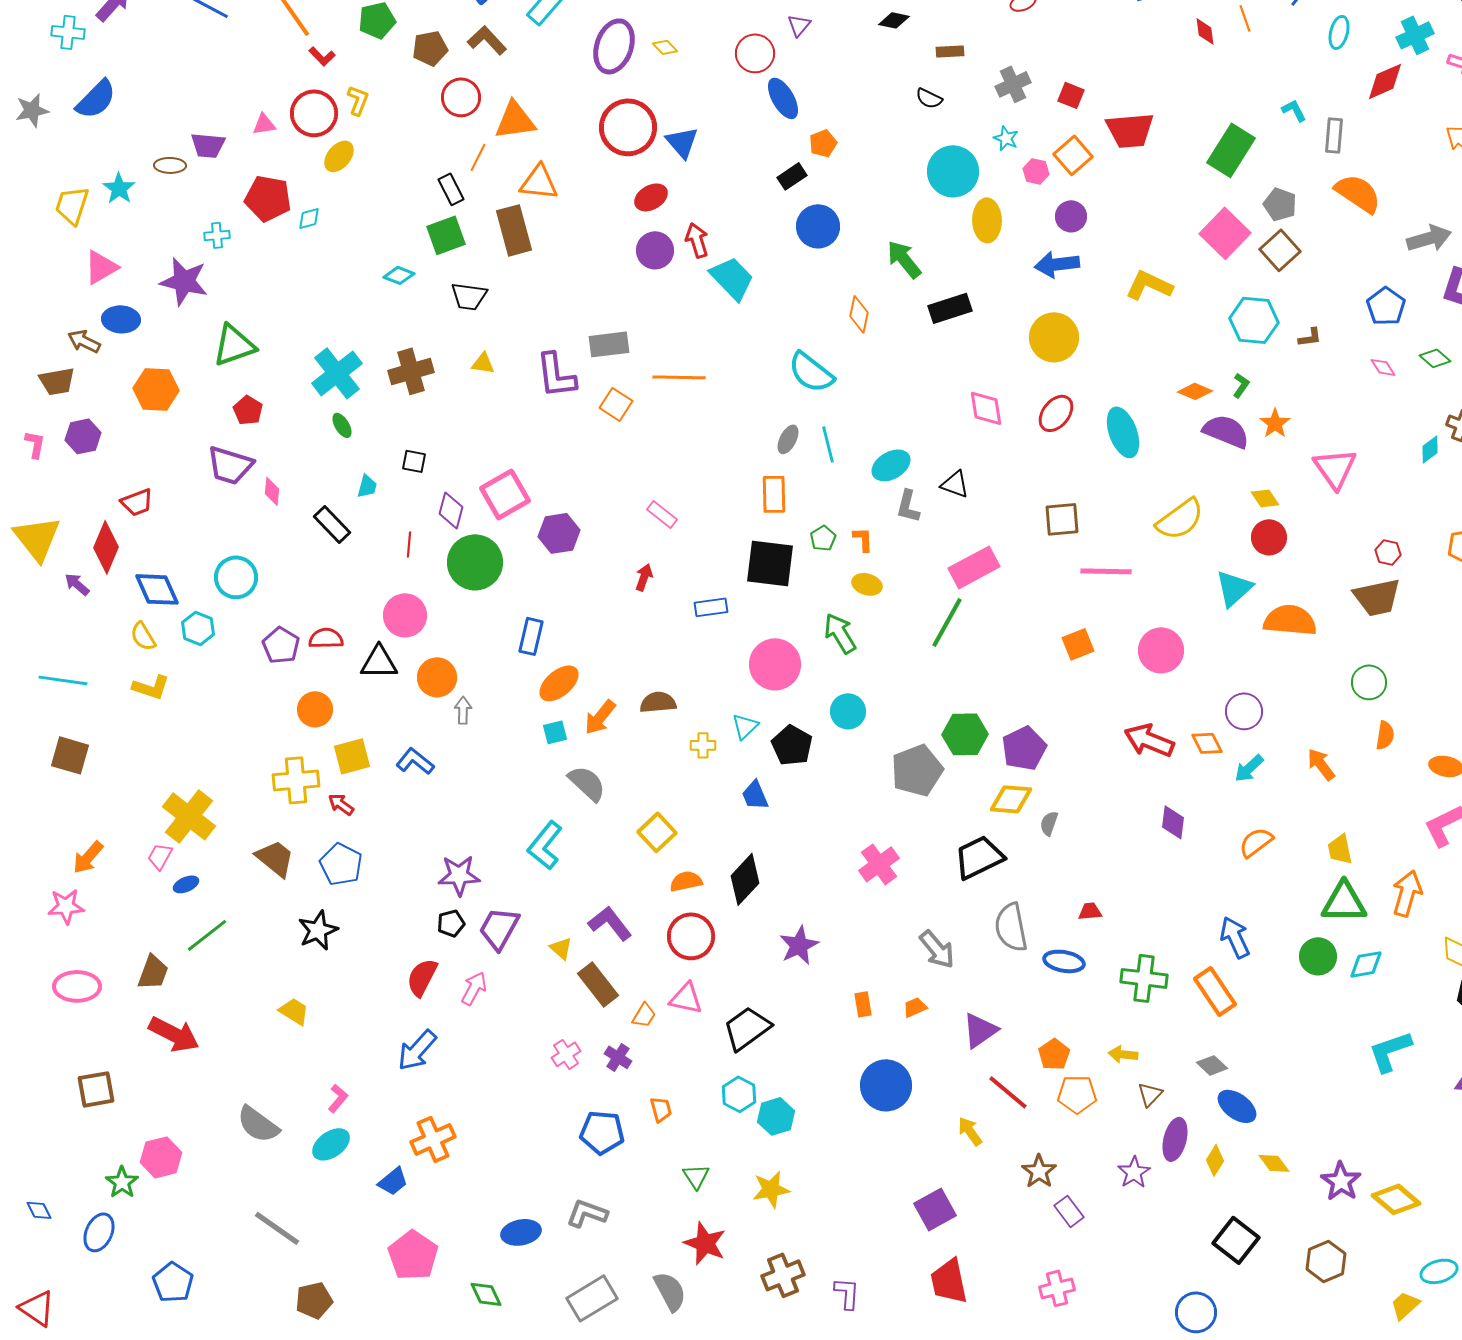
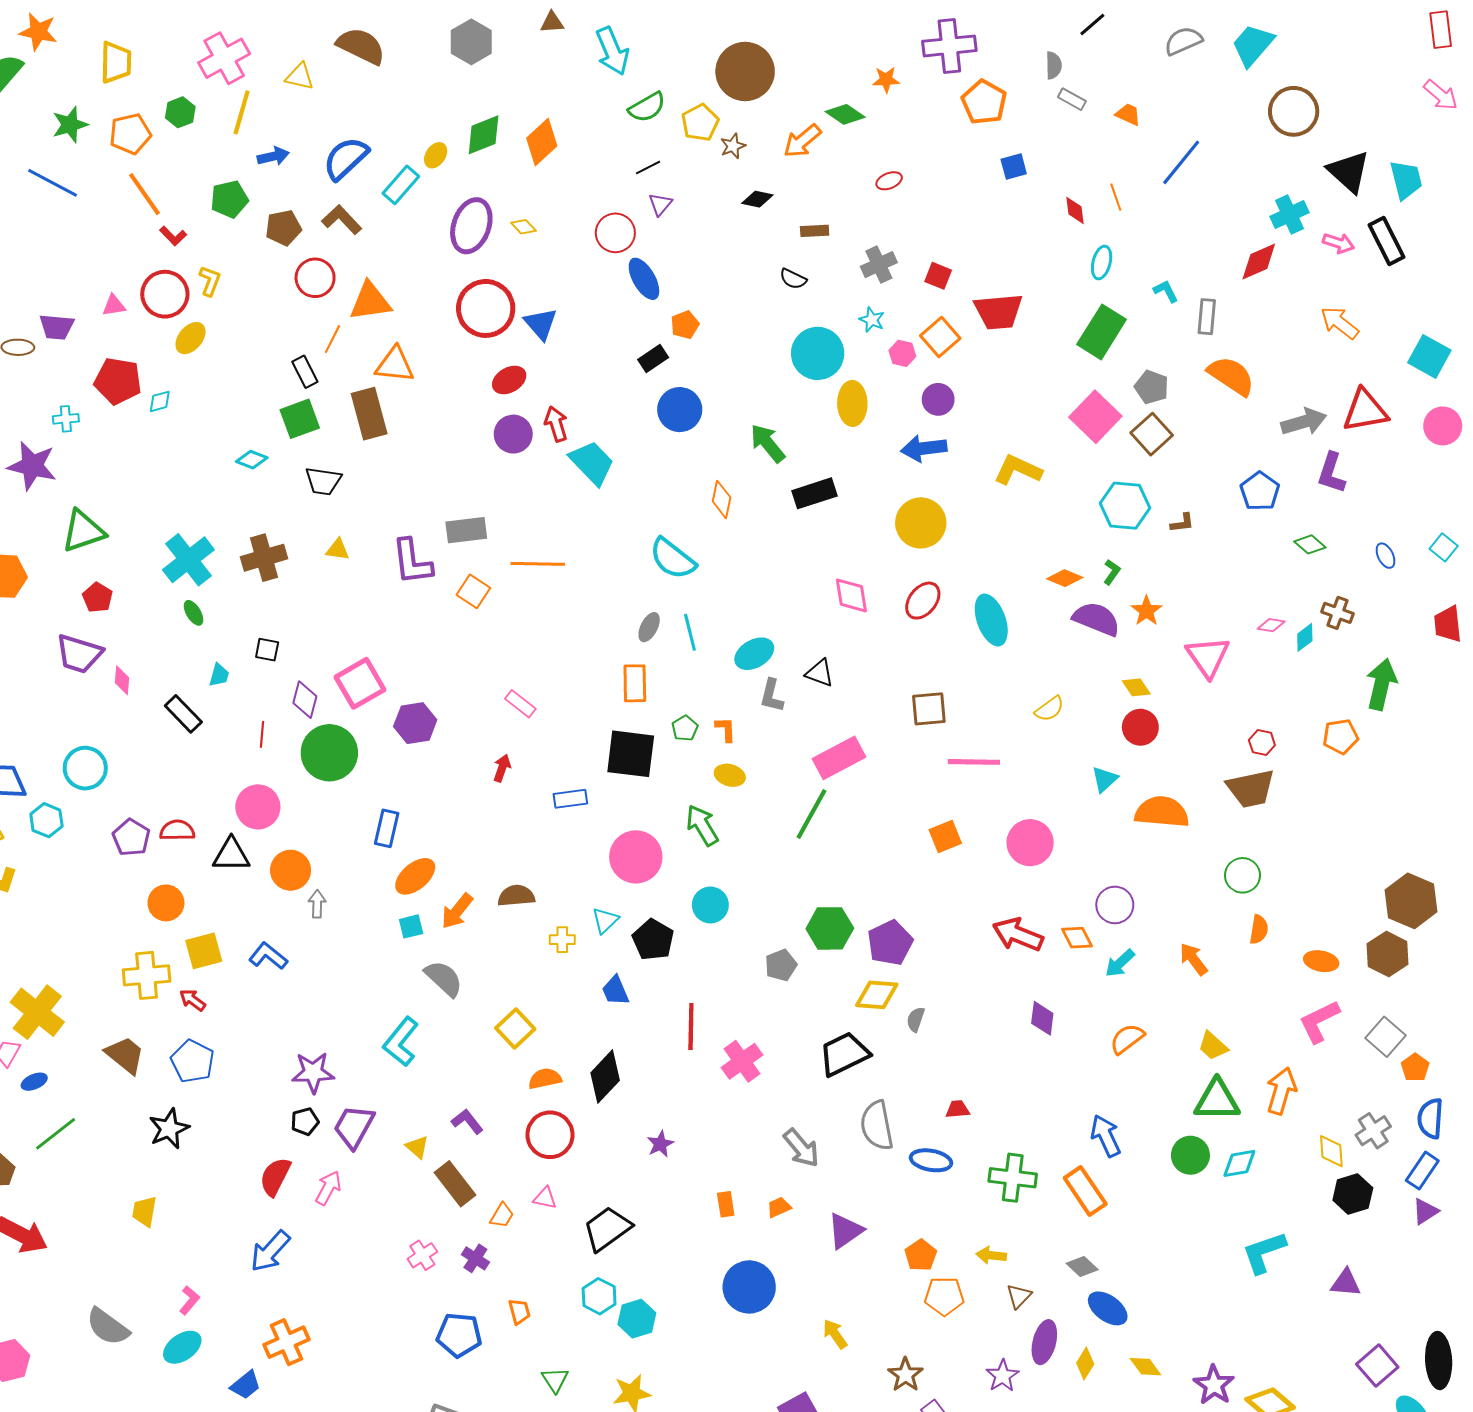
cyan ellipse: (1339, 32) -> (1102, 262), moved
pink diamond: (1383, 367) -> (1271, 625), moved, turned -48
yellow semicircle: (1180, 519) -> (1049, 709), size x0.6
cyan triangle: (1234, 588) -> (1105, 779), size x0.7
gray pentagon: (917, 770) -> (781, 965), size x0.6
yellow trapezoid: (1340, 849) -> (1213, 1046), turned -36
purple L-shape: (610, 923) -> (467, 1121), size x0.7
purple star: (799, 945) -> (660, 1144), size x0.7
pink triangle: (686, 998) -> (545, 1198), size x0.7
yellow trapezoid: (294, 1011) -> (144, 1211), turned -112
red line: (1008, 1092) -> (691, 1027), moved, turned 51

